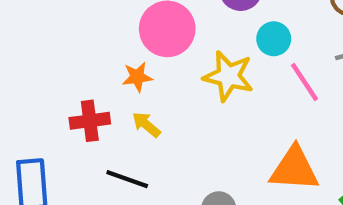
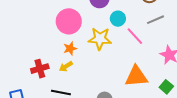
orange star: (137, 77) -> (70, 49), moved
yellow arrow: (146, 125) -> (66, 66), turned -64

